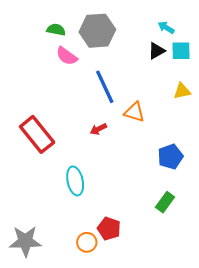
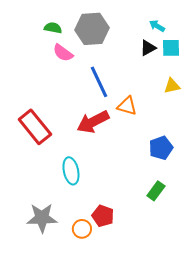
red arrow: (98, 129) -> (93, 122), size x2.0
gray star: (25, 241) -> (42, 218), moved

